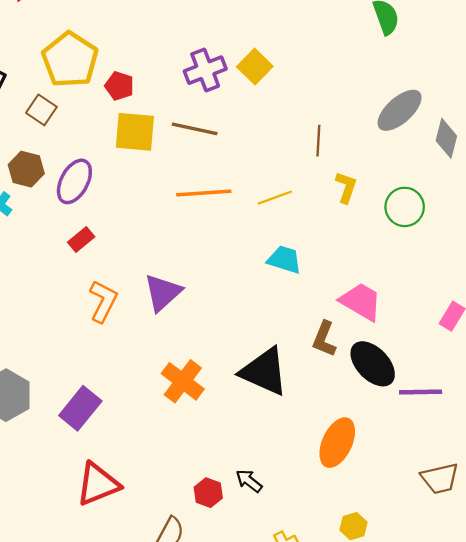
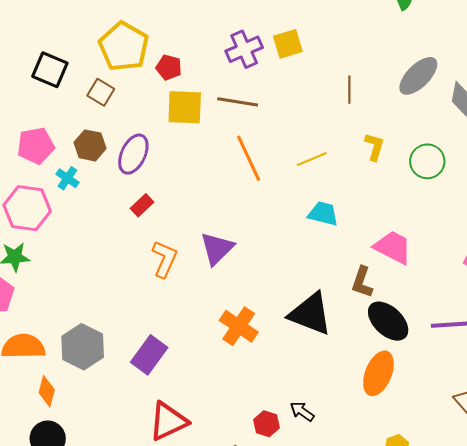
yellow square: (255, 67) -> (288, 44), turned 32
brown line: (318, 141) -> (349, 90), moved
orange line: (204, 193) -> (249, 158), turned 72
black ellipse: (373, 364) -> (388, 321), moved

